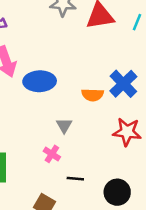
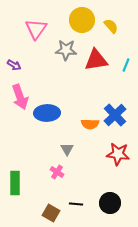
black line: (75, 179) -> (76, 204), moved

